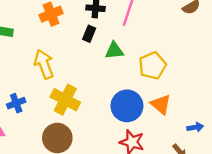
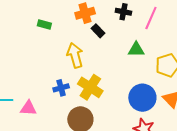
black rectangle: (89, 34) -> (98, 31), moved, turned -72
blue cross: (16, 103) -> (61, 88), moved

